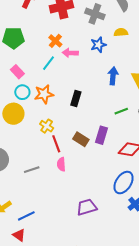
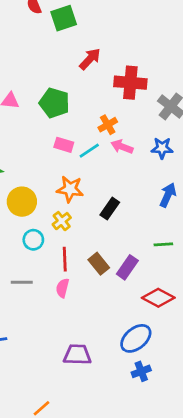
pink rectangle: (17, 72) -> (64, 145), moved, turned -48
cyan circle: (22, 92) -> (33, 240), moved
yellow cross: (47, 126) -> (62, 221), moved

